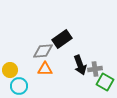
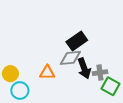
black rectangle: (62, 39) -> (77, 41), moved
gray diamond: (43, 51) -> (70, 58), moved

